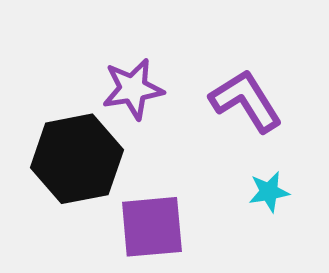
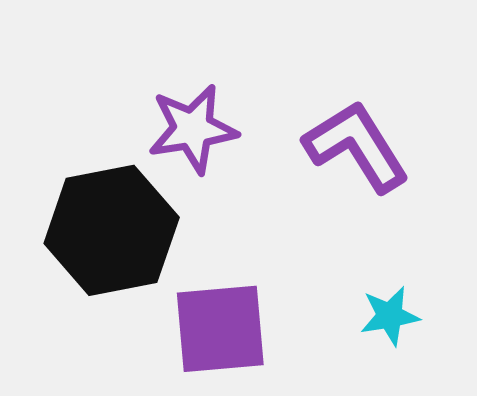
cyan star: (269, 192) -> (390, 316), moved

